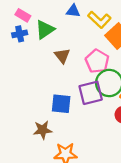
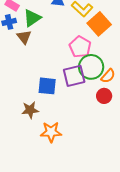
brown triangle: (62, 56) -> (24, 37), moved

